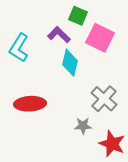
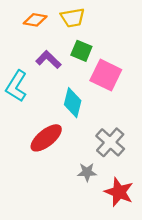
purple L-shape: (59, 35) -> (48, 60), moved
red ellipse: (30, 104) -> (46, 138), moved, turned -36

